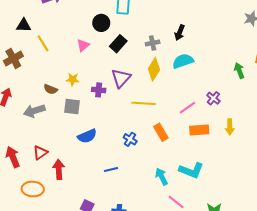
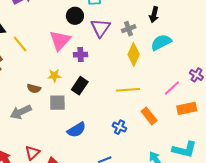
black rectangle: (118, 44) -> (80, 86), moved
pink triangle: (83, 45) -> (60, 40), size x1.6
purple triangle: (121, 78) -> (100, 28), moved
purple cross: (99, 90) -> (81, 55), moved

